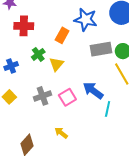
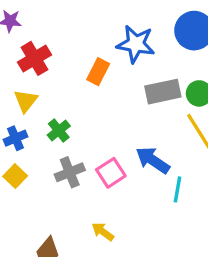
red cross: (24, 26) -> (34, 58), turned -30
green cross: (38, 54) -> (59, 131), moved
yellow triangle: (56, 64) -> (26, 101), moved
blue cross: (11, 66) -> (15, 138), moved

